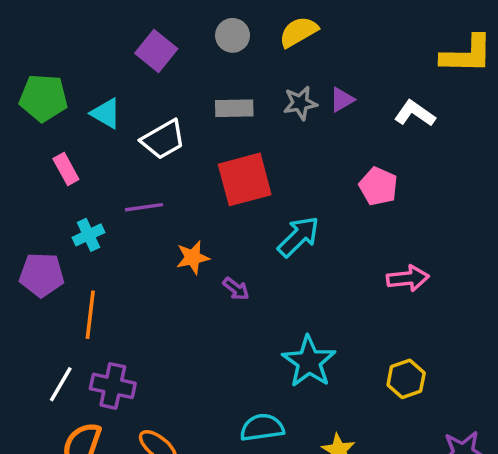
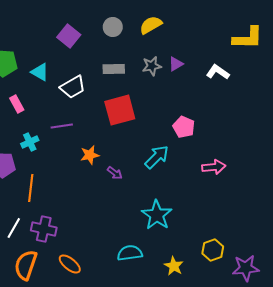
pink pentagon: (378, 186) -> (184, 127), moved
cyan arrow: (298, 237) -> (157, 157), moved
yellow hexagon: (406, 379) -> (213, 250), moved

